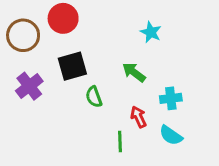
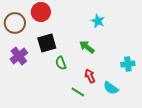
cyan cross: (171, 98) -> (128, 64), moved
green line: (120, 141) -> (78, 92), turned -56

